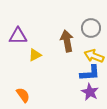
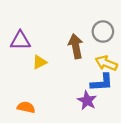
purple star: (90, 92) -> (87, 101), moved
orange semicircle: (23, 95) -> (26, 107), turned -42

